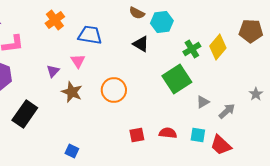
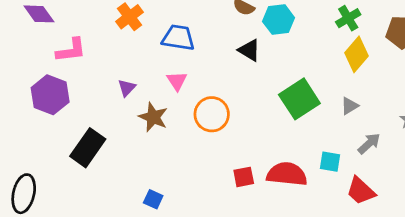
green cross: (192, 49) -> (348, 18), moved
pink triangle: (78, 61) -> (177, 81), moved
gray triangle: (203, 102) -> (350, 106), moved
red semicircle: (168, 133) -> (287, 174), size x1.6
cyan square: (198, 135) -> (330, 162), moved

